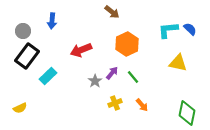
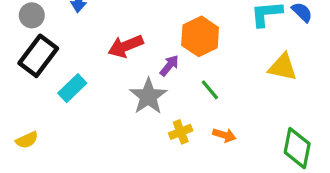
purple arrow: (112, 73) -> (169, 66), moved
gray star: (95, 81) -> (148, 96), size x1.6
orange arrow: (142, 105) -> (224, 135), turned -32

